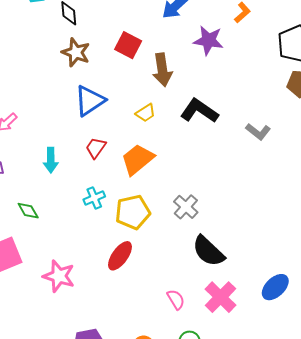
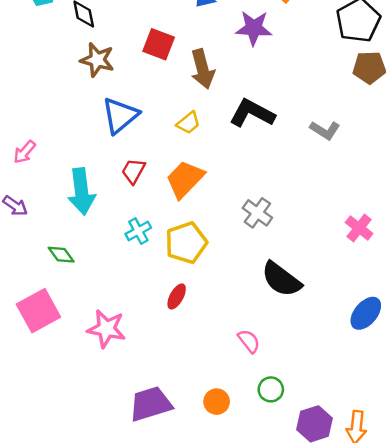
cyan arrow: (51, 160) -> (81, 191), size x1.5
gray cross: (186, 207) -> (257, 213), moved
red ellipse: (120, 256) -> (177, 296), size x0.7
pink cross: (221, 297) -> (359, 228), moved, size x0.7

